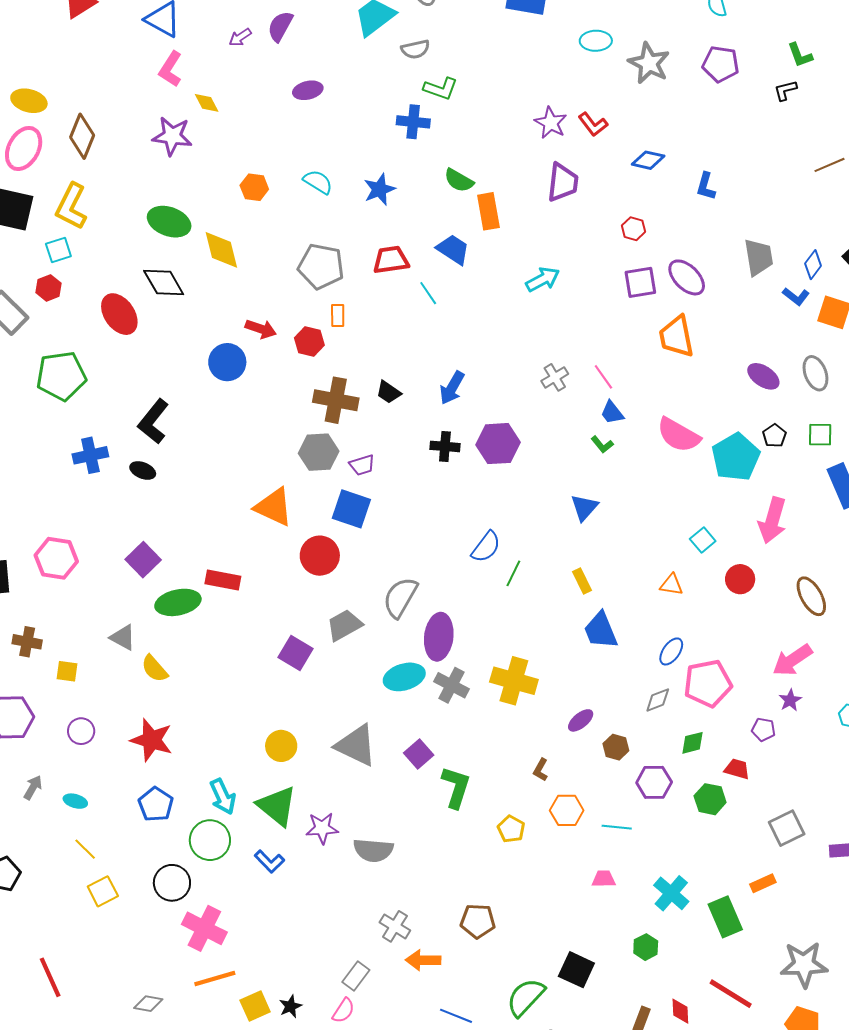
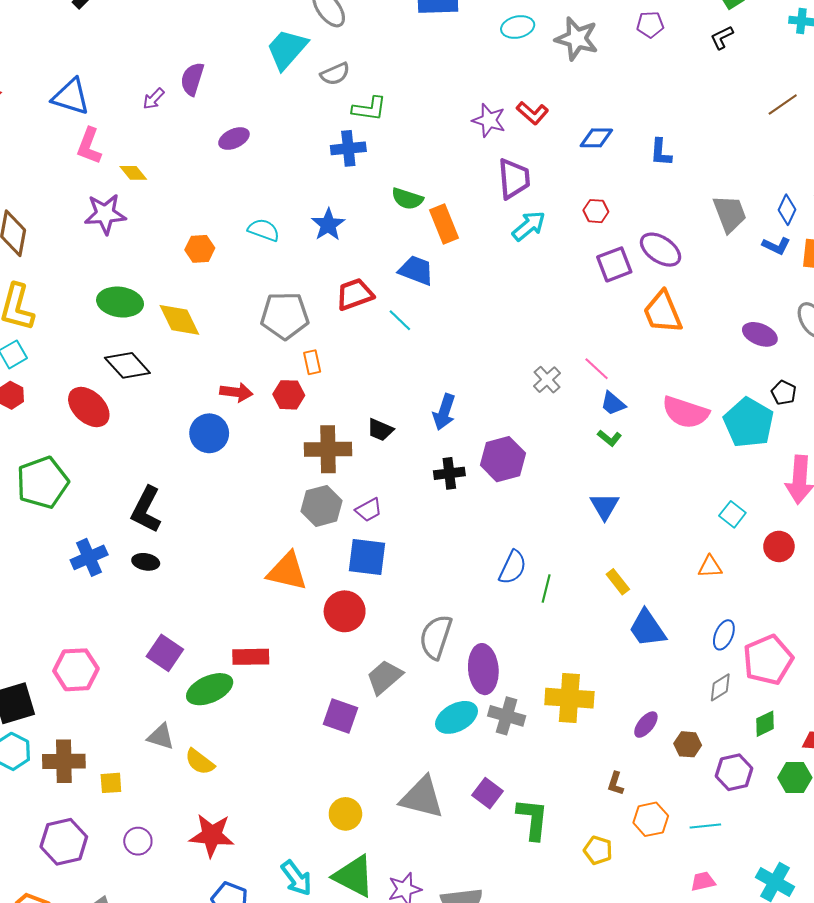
purple pentagon: (721, 64) -> (650, 24), size x0.7
cyan arrow: (543, 279) -> (529, 226), moved
brown cross: (27, 642) -> (64, 761), size x1.4

